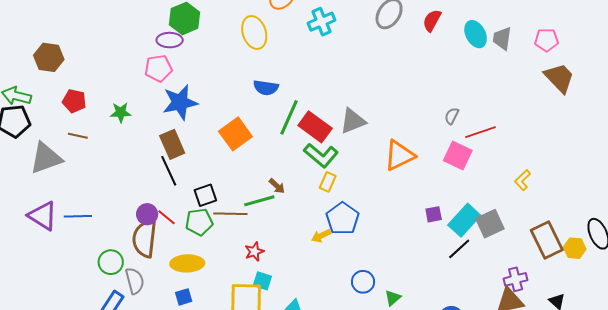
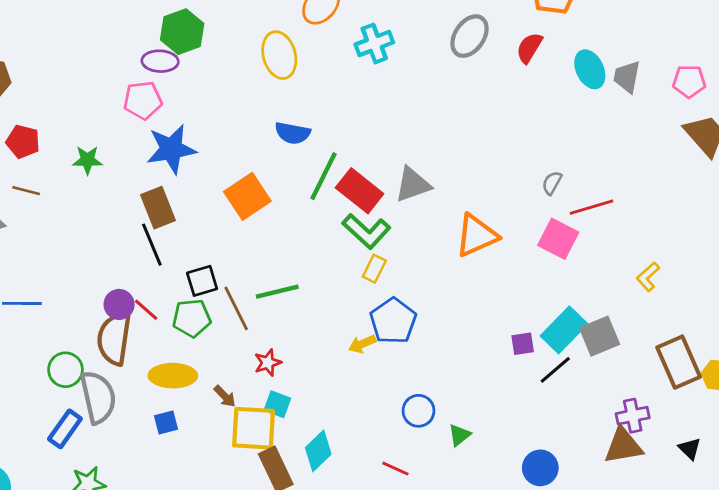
brown arrow: (277, 186) -> (225, 396), moved
brown line: (230, 214) -> (236, 308), turned 60
purple square: (434, 214) -> (523, 344), moved
gray semicircle: (135, 281) -> (98, 397), size x1.4

